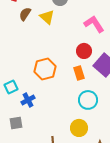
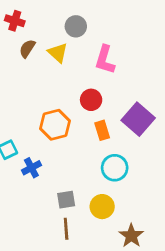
pink L-shape: (94, 24) -> (105, 60), moved, turned -130
red circle: (84, 51) -> (91, 100), moved
gray square: (16, 123) -> (66, 200), moved

